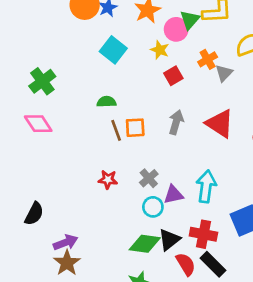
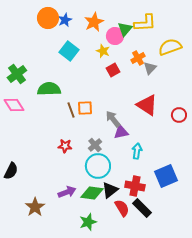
green semicircle: (106, 102) -> (49, 89), moved, size x1.6
gray arrow: (176, 122) -> (113, 119), moved, turned -54
cyan arrow: (206, 186) -> (137, 151), size x0.7
purple triangle: (173, 195) -> (121, 132), moved
cyan circle: (153, 207) -> (98, 166), size x1.6
purple arrow: (66, 242) -> (67, 192), moved

